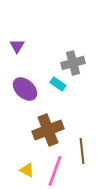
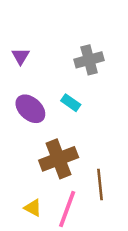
gray cross: (73, 63) -> (89, 60), moved

